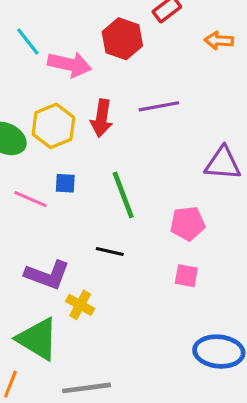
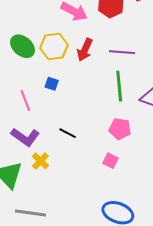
green line: (123, 195) -> (119, 86), moved
pink line: (30, 199) -> (25, 101), moved, turned 30

